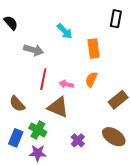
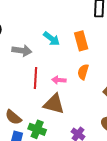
cyan arrow: (65, 31) -> (52, 39), moved
brown semicircle: (17, 104) -> (13, 117), moved

